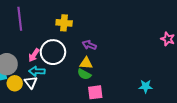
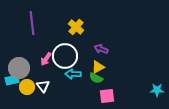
yellow cross: (64, 23) -> (76, 27), turned 35
yellow triangle: (86, 63) -> (98, 67), turned -32
cyan arrow: (37, 71) -> (73, 74), moved

